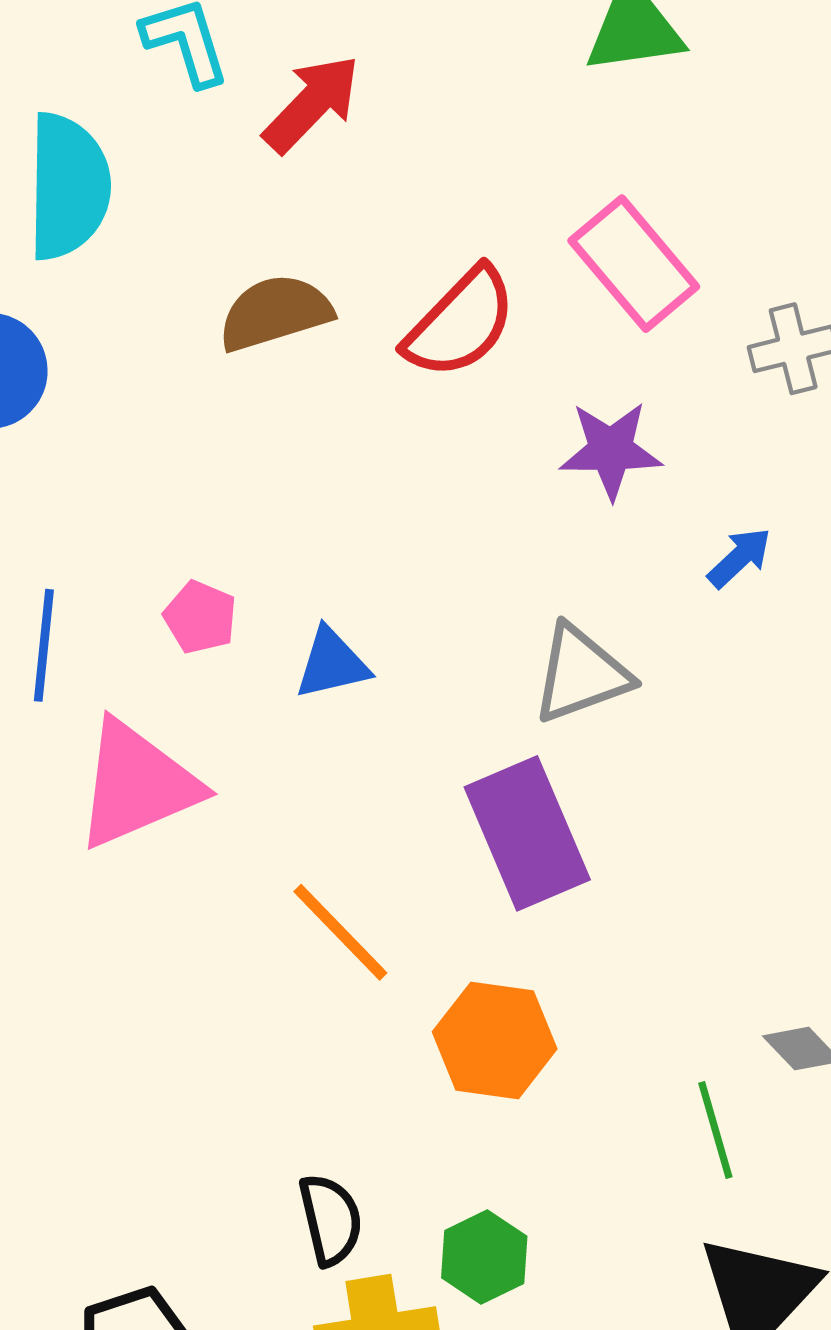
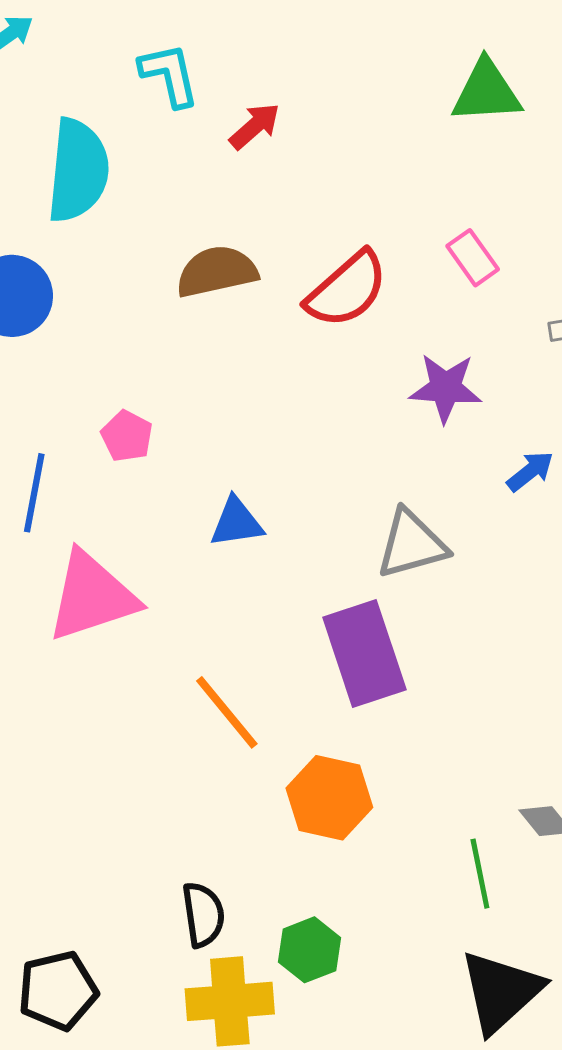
red arrow: (312, 104) -> (255, 126), size x0.7
pink rectangle: (634, 264) -> (473, 258), size x0.6
pink pentagon: (200, 617) -> (127, 436), moved

